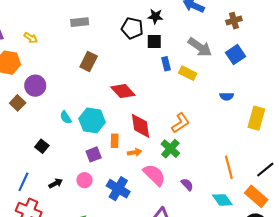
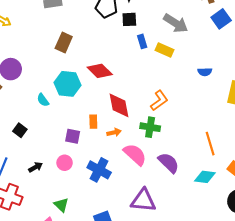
blue square: (235, 55) -> (221, 19), moved
cyan hexagon: (92, 120) -> (68, 84), moved
green cross: (170, 149) -> (150, 127), turned -30
purple square: (94, 154) -> (73, 136), turned 35
purple semicircle: (187, 184) -> (169, 163), size x1.6
cyan diamond: (222, 200) -> (205, 177), turned -45

